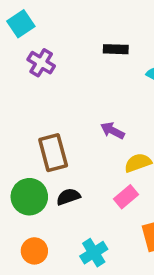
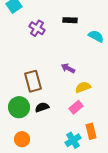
purple cross: (41, 63) -> (37, 28), moved
cyan cross: (94, 253) -> (73, 140), moved

